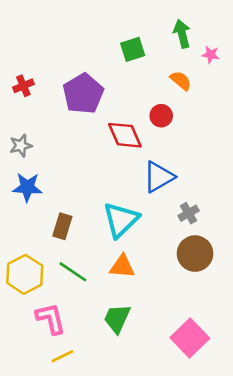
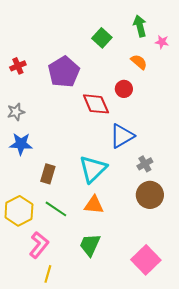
green square: (133, 49) -> (102, 38), turned -30
pink L-shape: (51, 319) -> (39, 245), turned 52
yellow line: (62, 356) -> (48, 274), turned -48

